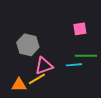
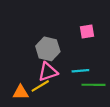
gray hexagon: (28, 45) -> (48, 49), moved
green line: (86, 56) -> (94, 85), moved

